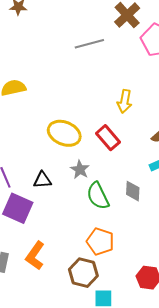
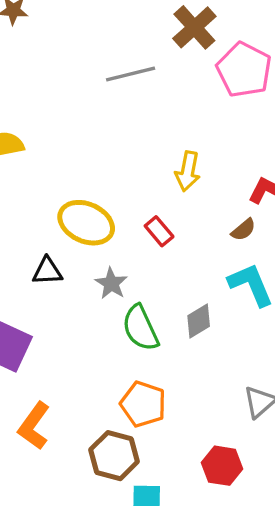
red rectangle: (108, 138) -> (159, 231), size x0.7
black triangle: (42, 180) -> (47, 271), moved
gray diamond: (133, 191) -> (199, 321), turned 55

